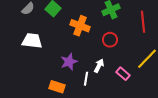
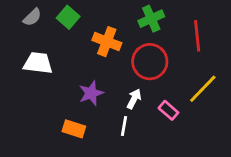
red circle: (110, 40) -> (150, 62), size x1.6
white line: (86, 79) -> (124, 126), moved

